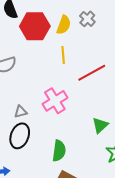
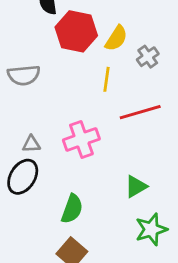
gray cross: (87, 19) -> (148, 57), moved

